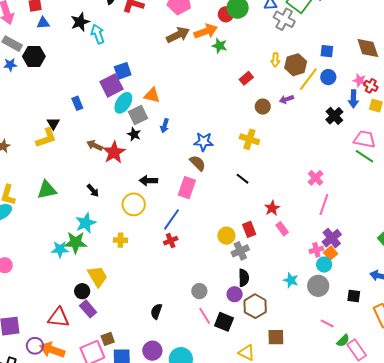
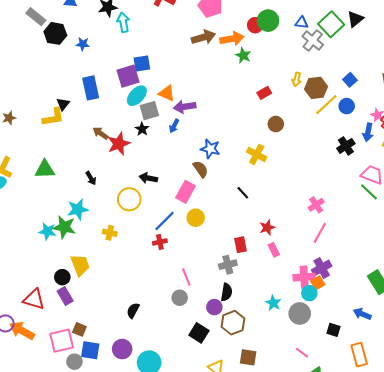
blue square: (327, 51) -> (350, 80), turned 32
blue star: (10, 65) -> (83, 44), moved
purple arrow: (286, 99) -> (185, 107), moved, size x1.5
blue rectangle: (77, 103) -> (91, 88), size x1.6
yellow circle: (226, 236) -> (196, 218), moved
pink cross: (316, 250) -> (304, 277), size x1.5
pink line: (205, 316) -> (186, 277), moved
brown square: (108, 339) -> (79, 329), turned 32

